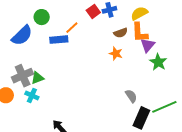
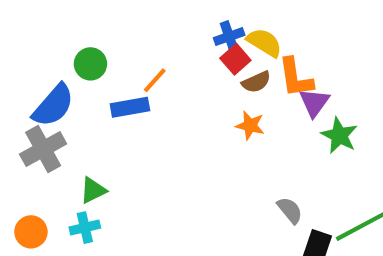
red square: (93, 11) -> (235, 59), moved
yellow semicircle: (139, 13) -> (264, 43), moved, turned 66
gray cross: (23, 76) -> (43, 149), moved
cyan cross: (32, 95) -> (85, 228), turned -32

